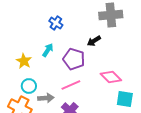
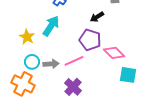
cyan arrow: (48, 50) -> (51, 26), size x1.5
purple pentagon: (74, 59) -> (90, 40), moved
gray arrow: (46, 98) -> (51, 64), moved

